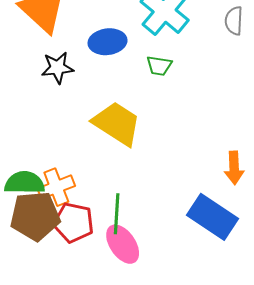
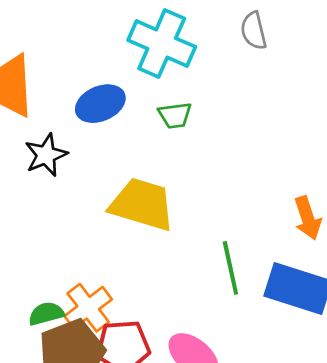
green semicircle: (25, 183) -> (46, 314), size x0.7
green line: (117, 214) -> (230, 268), moved

